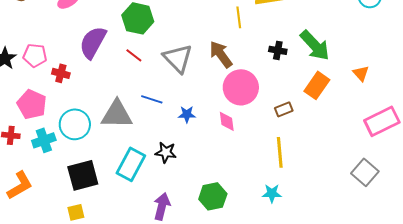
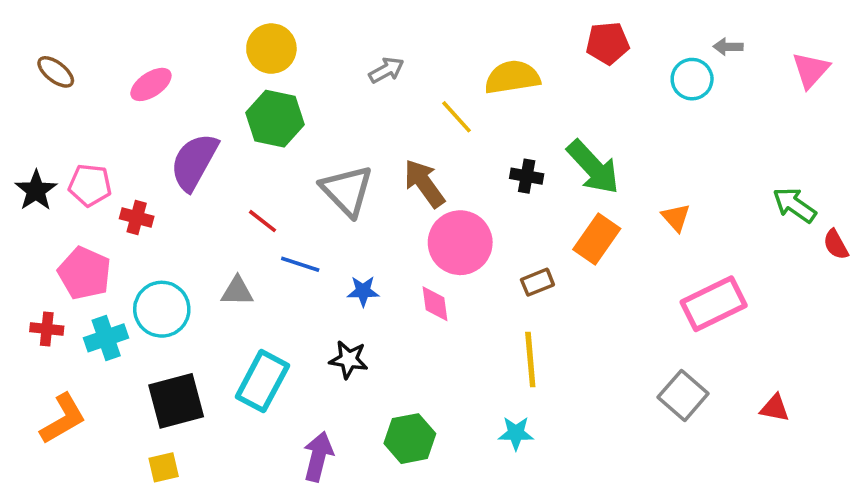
yellow line: (239, 17) -> (457, 117), turned -35
red line: (134, 55) -> (262, 221), moved
gray triangle: (117, 114) -> (237, 291), size x0.6
black star: (166, 152) -> (349, 360), moved

